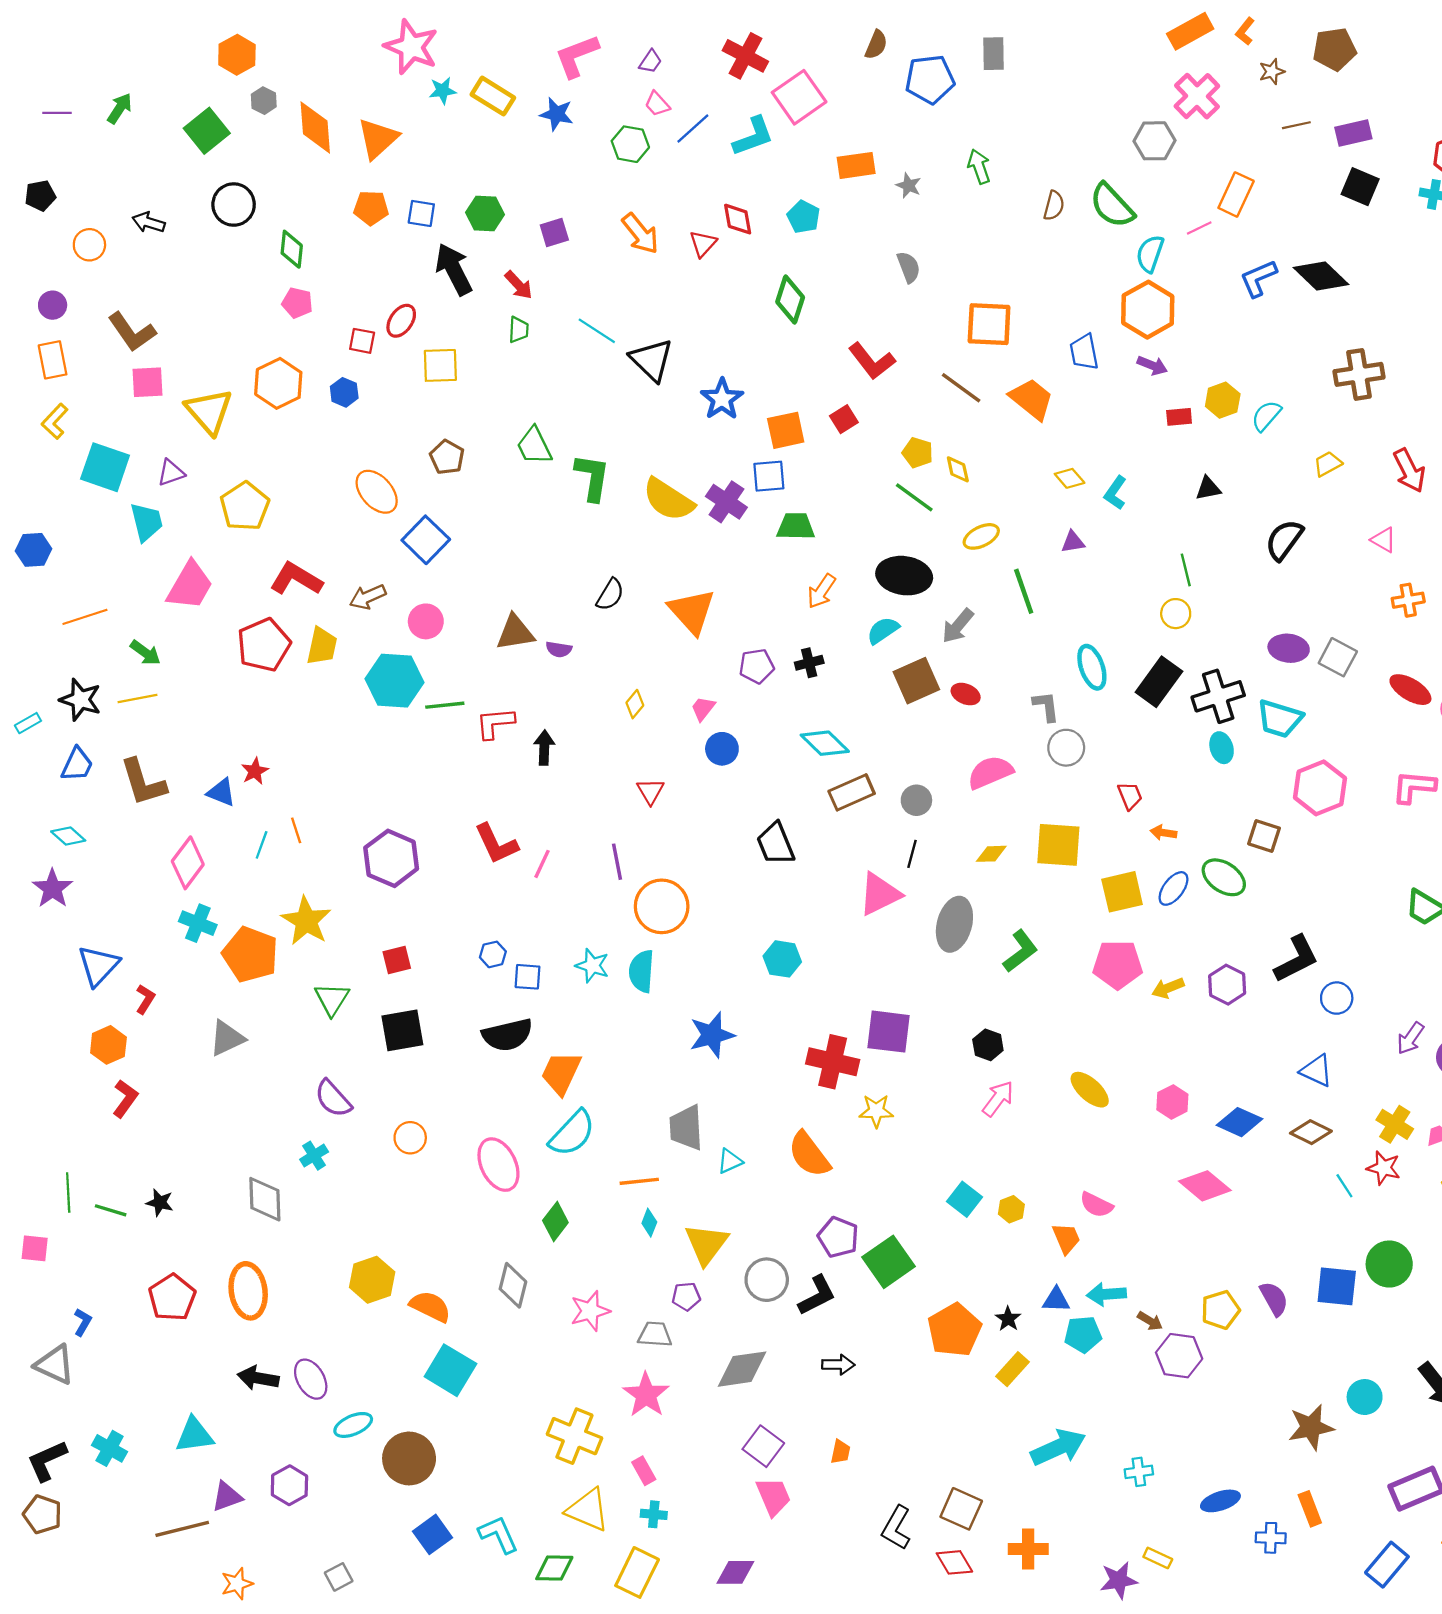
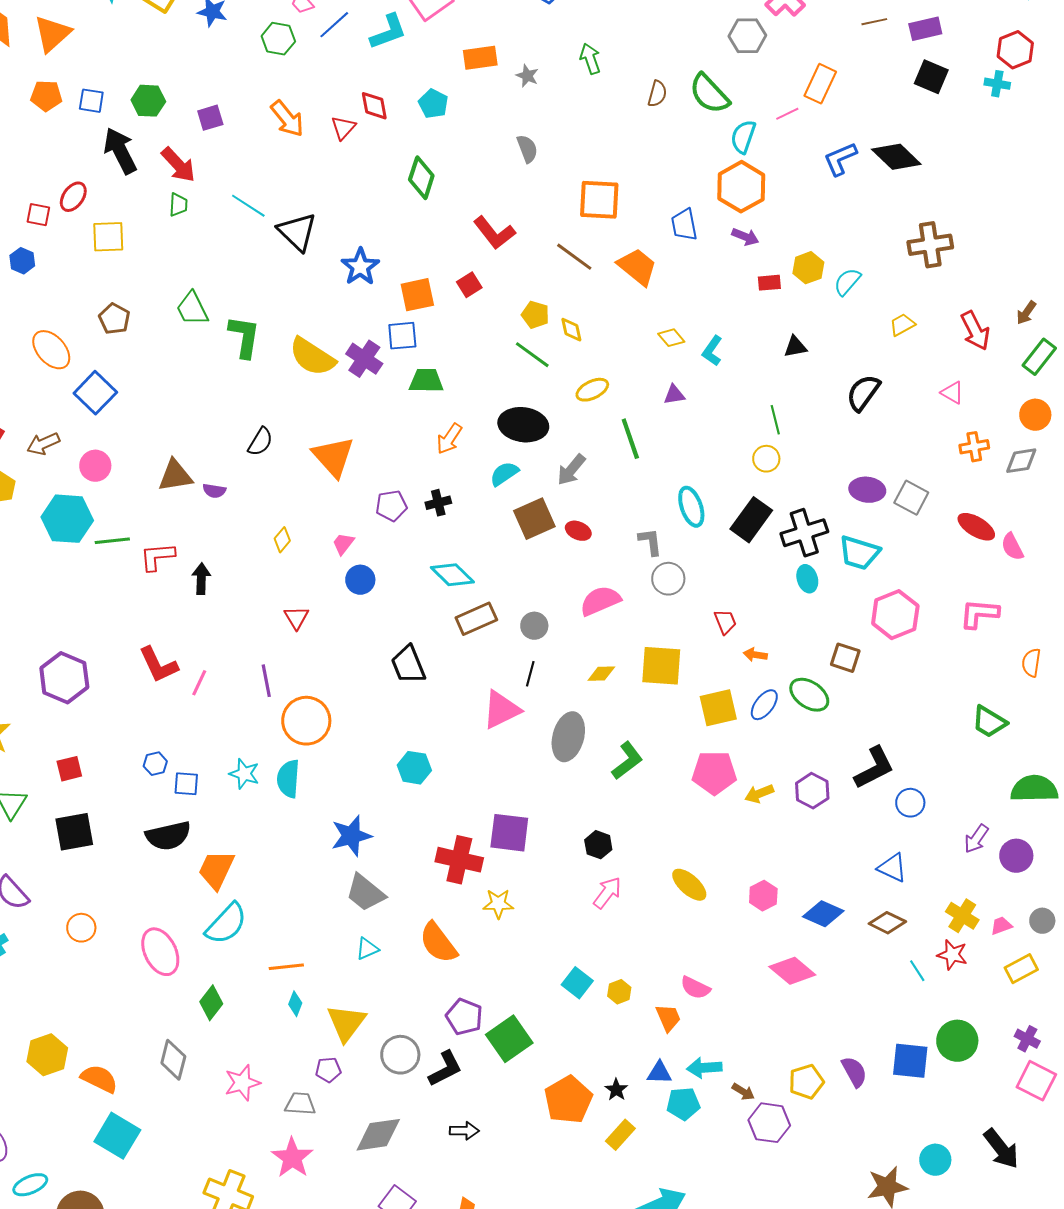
red arrow: (519, 285) -> (178, 165), size x1.4
gray trapezoid: (686, 1128) -> (365, 893), moved, turned -48

